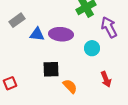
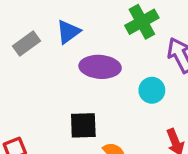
blue triangle: (37, 34) -> (68, 32), moved, turned -42

